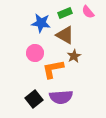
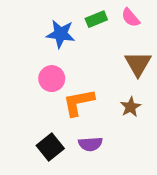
brown triangle: (65, 35) -> (138, 64), moved, turned 30
brown star: (74, 56) -> (131, 107), moved
purple semicircle: (61, 97) -> (90, 144), size x0.7

